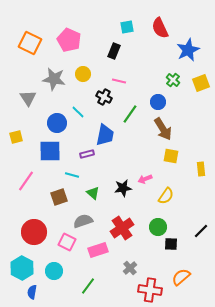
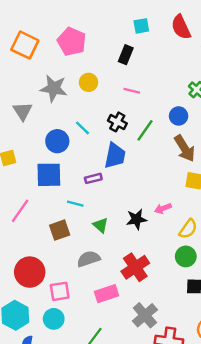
black cross: (104, 97) -> (117, 122), moved
green circle: (158, 227) -> (186, 256), moved
pink square: (67, 242) -> (60, 291), moved, turned -36
gray cross: (130, 268) -> (145, 315), size x1.5

